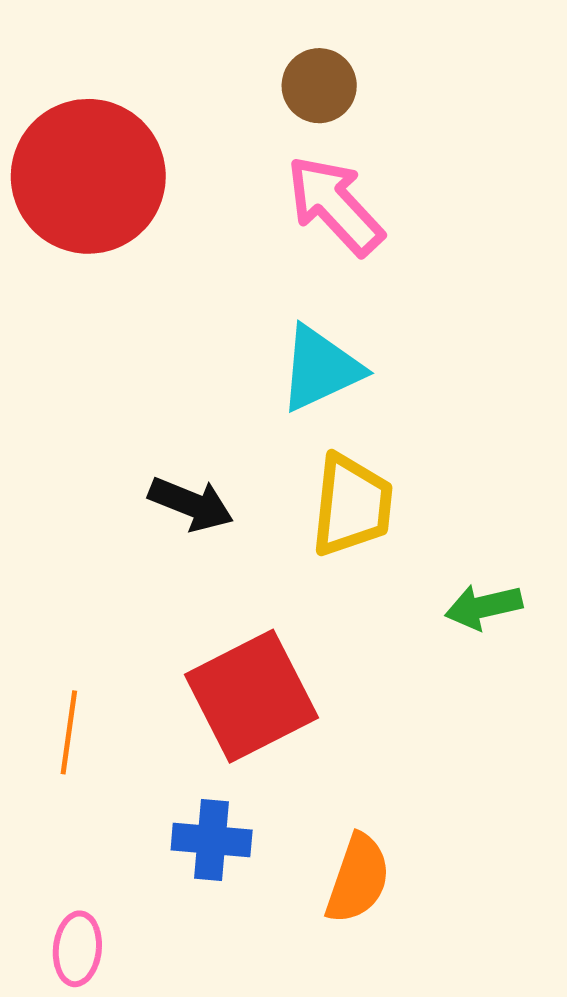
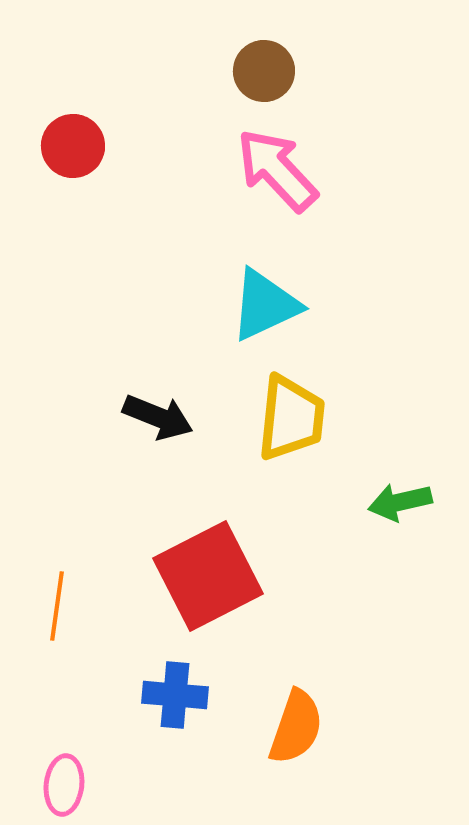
red circle: (88, 176) -> (73, 146), size x0.5

